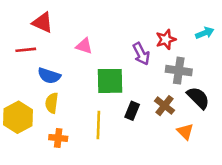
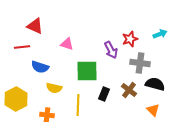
black semicircle: (198, 98) -> (155, 84), turned -30
yellow semicircle: (52, 103) -> (54, 88), moved, turned -84
orange triangle: (185, 131) -> (153, 110), moved

